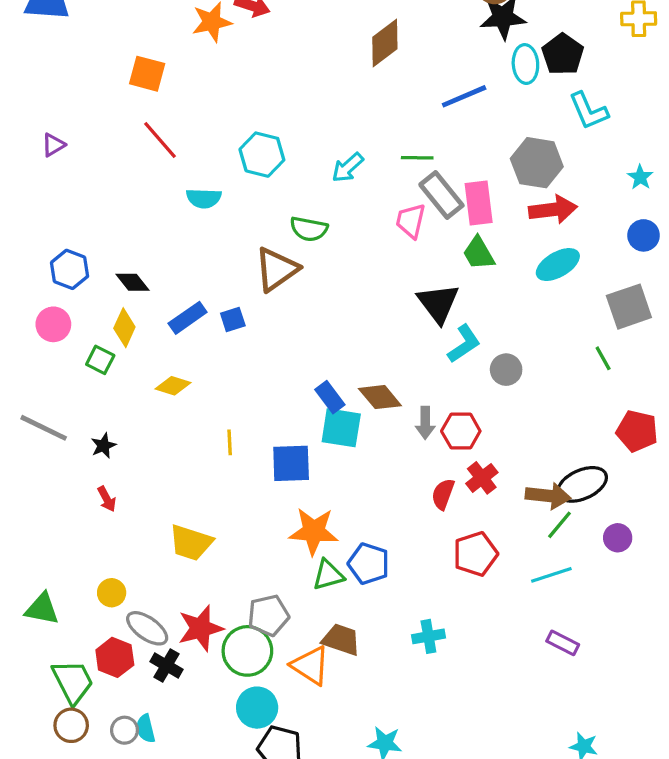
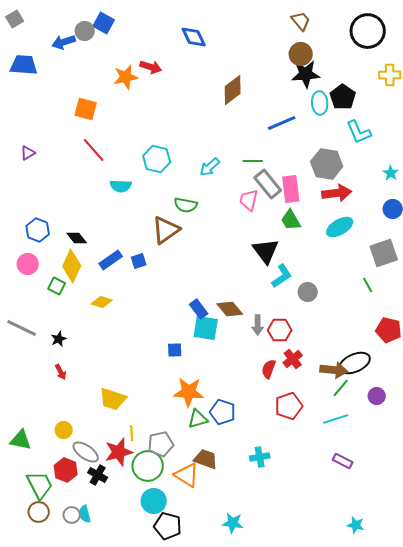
yellow diamond: (124, 328) -> (72, 266), size x1.4
yellow line: (230, 442) -> (132, 433), moved
blue square: (291, 463) -> (175, 350), size x0.6

